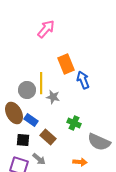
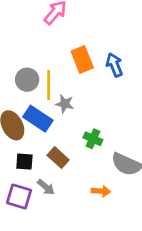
blue arrow: (83, 80) -> (114, 65), moved
gray circle: (27, 90) -> (27, 80), moved
blue rectangle: (31, 120) -> (38, 119), moved, size x1.5

